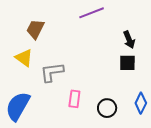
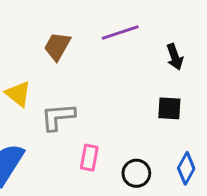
brown trapezoid: (35, 29) -> (57, 46), moved
black arrow: (129, 40) -> (175, 57), moved

